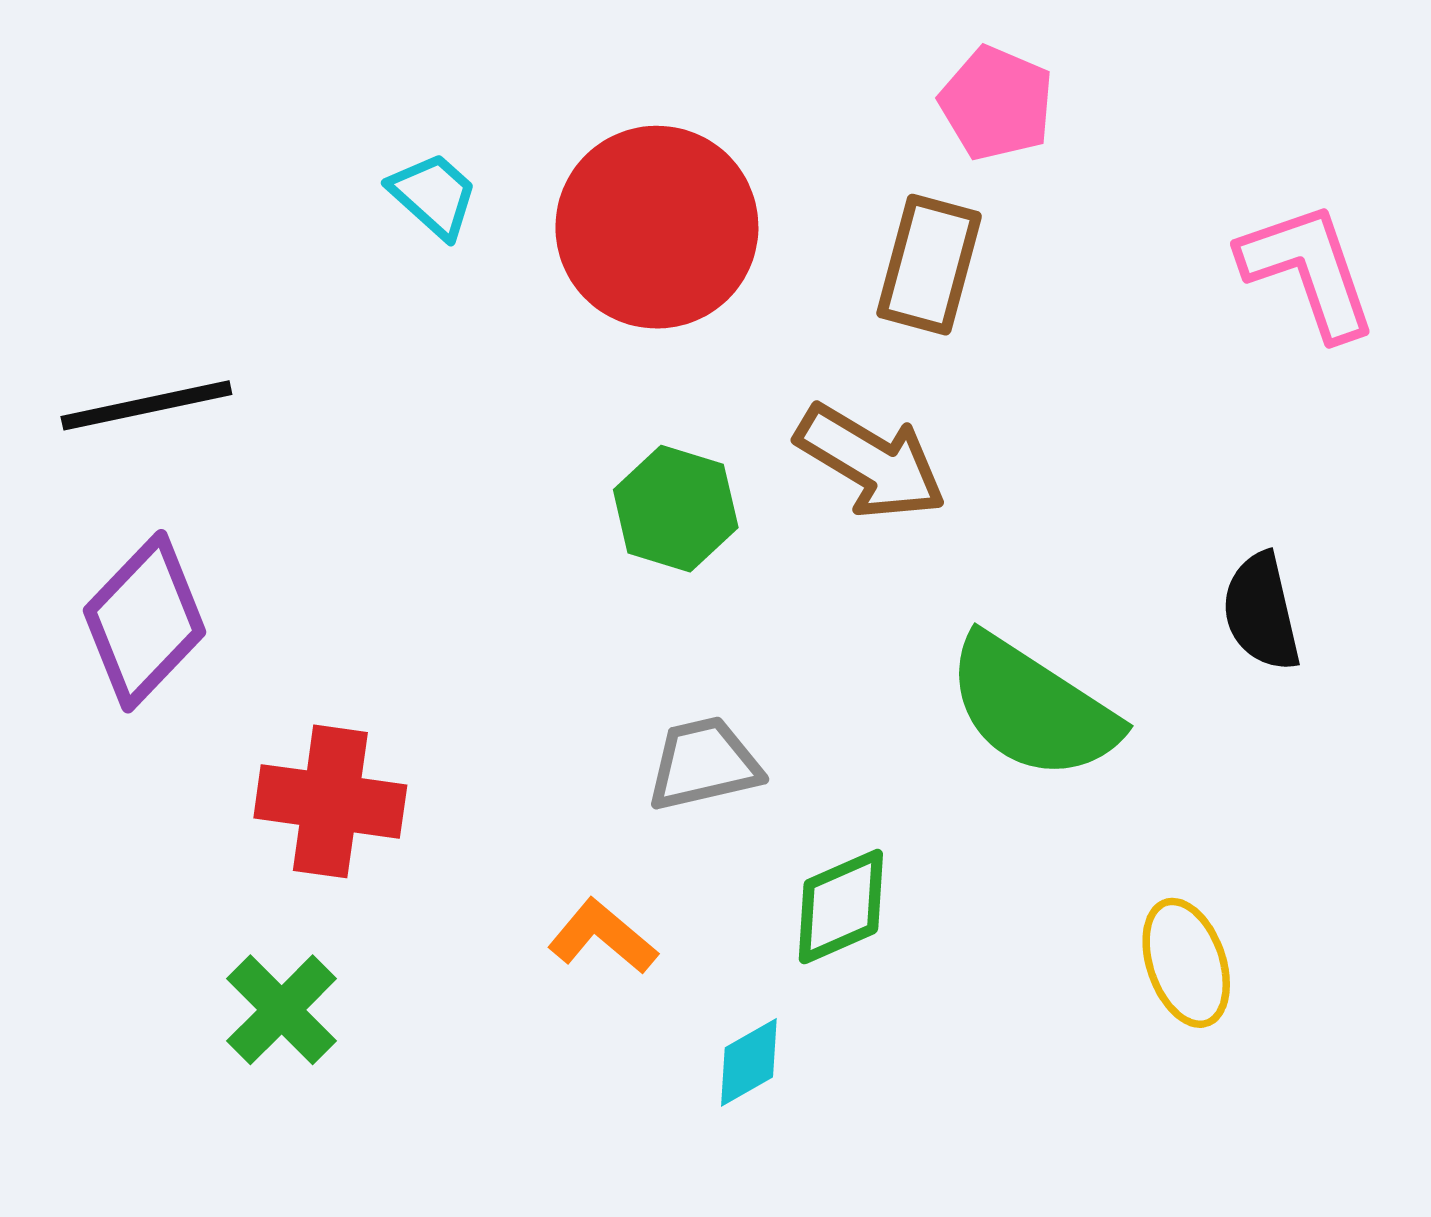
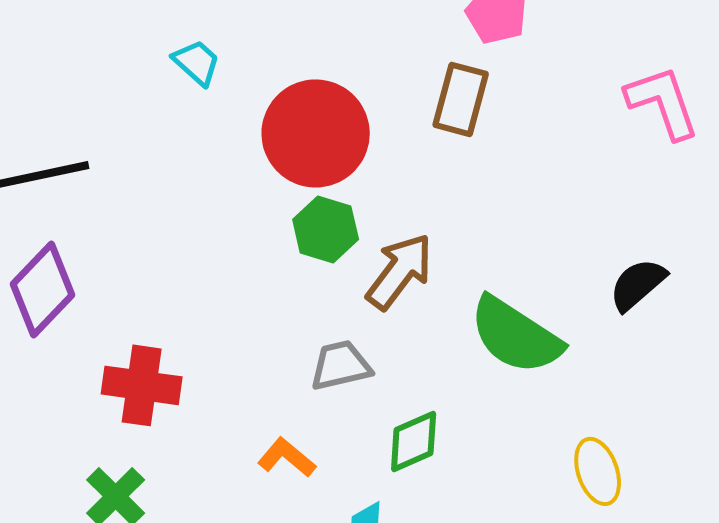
red circle: (657, 227) -> (316, 133), moved
brown arrow: (871, 462) -> (400, 271), moved, turned -84
black semicircle: (1261, 612) -> (638, 284), turned 62

